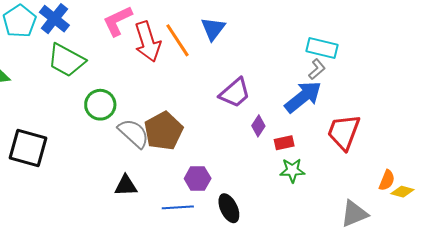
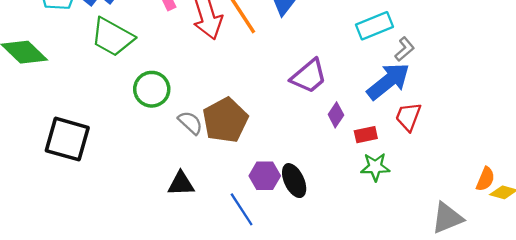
cyan rectangle: (322, 48) -> (374, 26), moved, turned -36
red trapezoid: (344, 132) -> (408, 117), moved, size x0.7
gray semicircle: (134, 133) -> (190, 123), size x0.7
blue line: (178, 207) -> (242, 209), turned 60
black ellipse: (229, 208) -> (294, 181), moved

